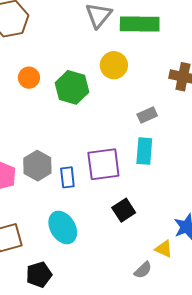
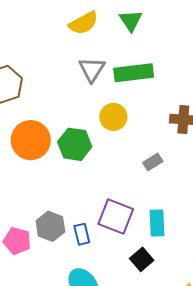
orange circle: (29, 78) -> (31, 140), size x1.8
cyan rectangle: (144, 151) -> (157, 223), moved
purple square: (103, 164) -> (116, 216), turned 36

